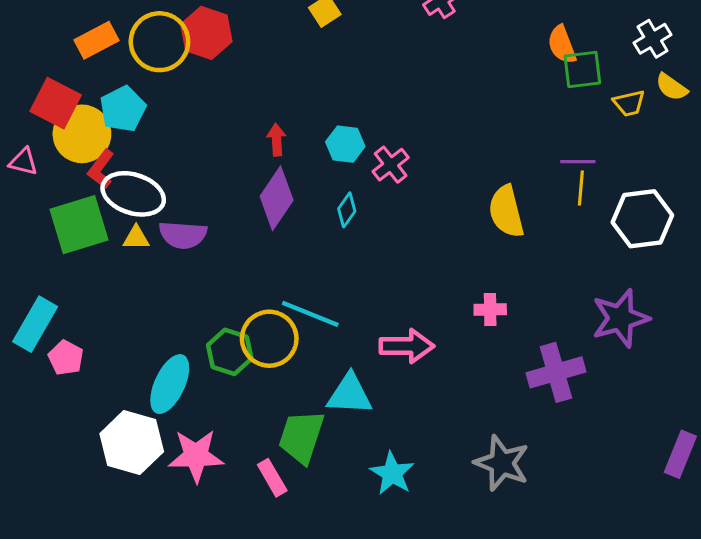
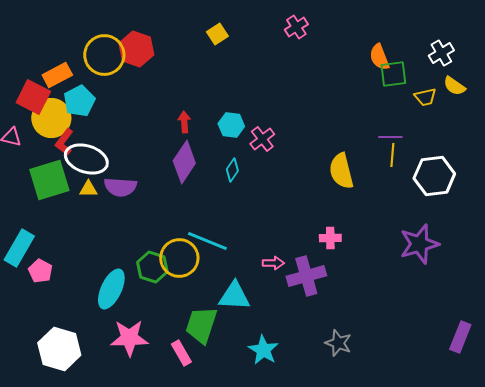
orange rectangle: (97, 40) -> (57, 75), moved
pink arrow: (407, 346) -> (273, 263), size x0.6
purple cross: (556, 372) -> (306, 276), moved
white hexagon: (132, 443) -> (59, 349), moved
gray star: (502, 463) -> (338, 343), size x0.7

